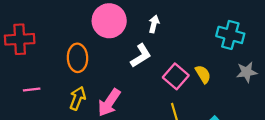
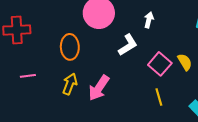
white arrow: (154, 24) -> (149, 20), moved

